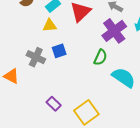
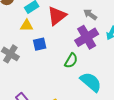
blue square: (59, 51) -> (40, 44), moved

